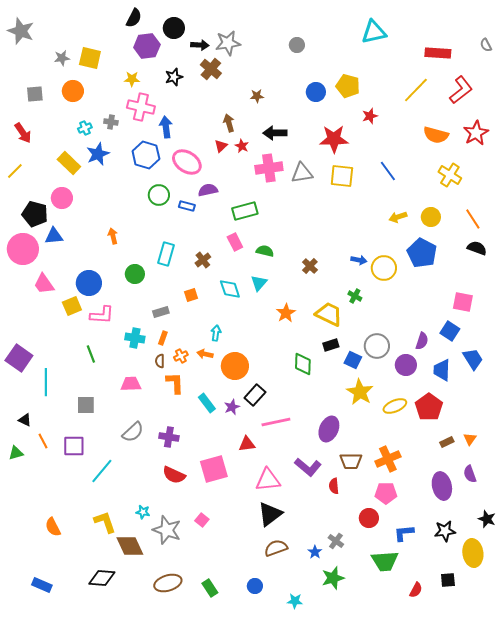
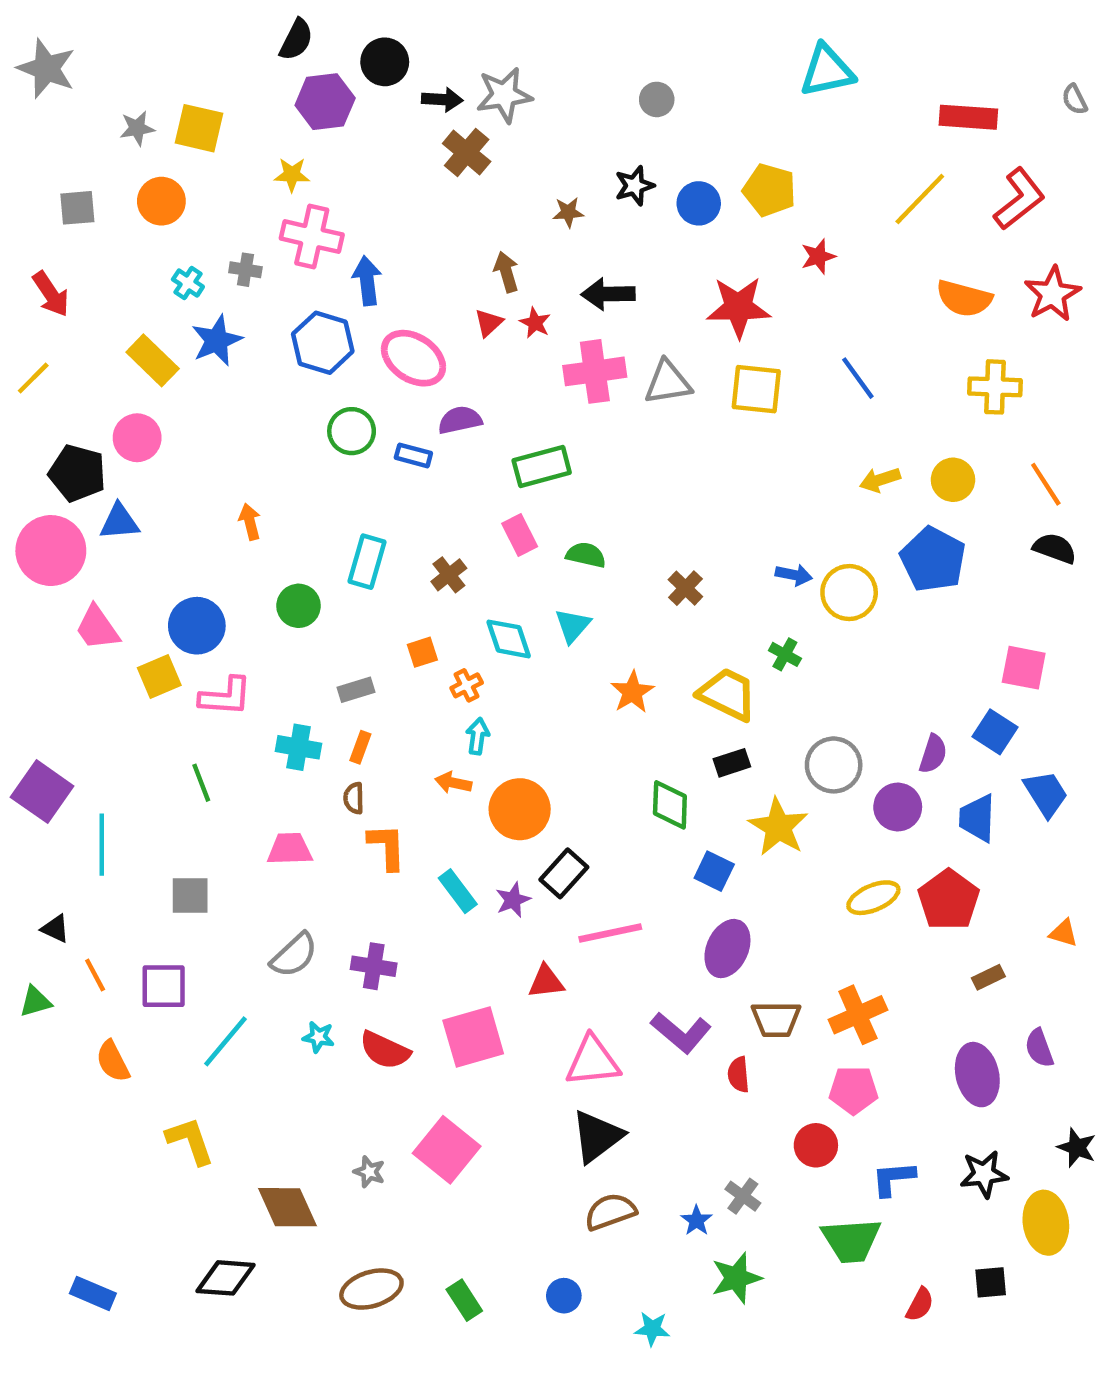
black star: (174, 77) -> (635, 186), moved
cyan cross: (85, 128) -> (188, 283), turned -32
yellow cross: (450, 175) -> (995, 387), turned -30
orange cross: (181, 356) -> (467, 685), moved
blue square: (353, 360) -> (714, 871), moved
yellow star: (360, 392) -> (778, 827), moved
orange triangle: (470, 439) -> (1064, 933), moved, turned -48
cyan star: (143, 512) -> (318, 1037), moved
pink square: (202, 520) -> (447, 1150), size x2.0
yellow L-shape: (105, 522) -> (190, 1141), moved
orange semicircle: (53, 527) -> (113, 1061), moved
gray star: (167, 530) -> (369, 1172), size x0.5

